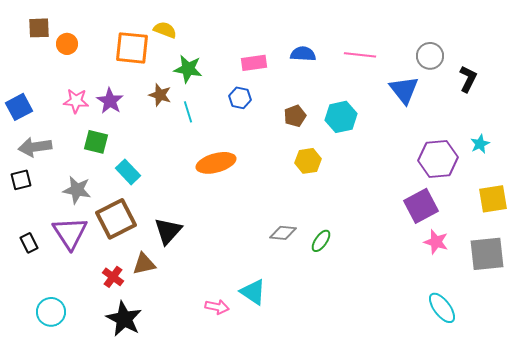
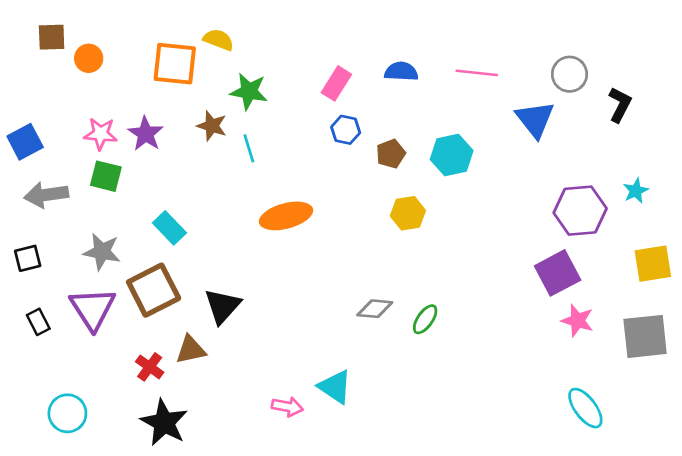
pink rectangle: (254, 63) -> (336, 83), turned -50
blue hexagon: (240, 98) -> (346, 130), moved
green square: (96, 142) -> (106, 176), moved
black square: (21, 180) -> (28, 258), moved

